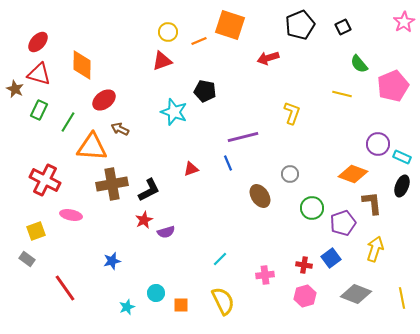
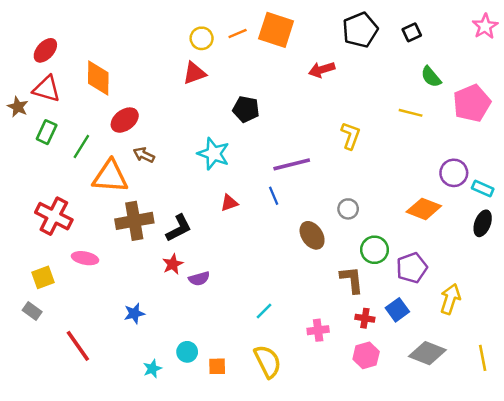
orange line: (199, 41) -> (238, 34), moved
cyan star: (174, 112) -> (214, 154), moved
brown L-shape: (372, 203) -> (352, 280), moved

